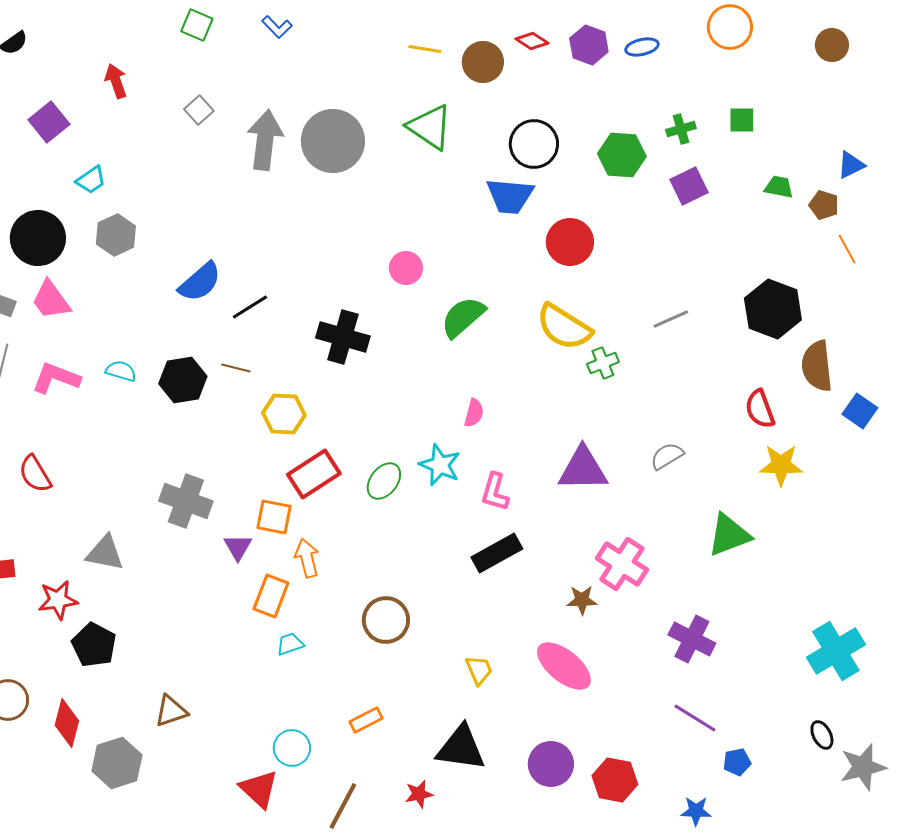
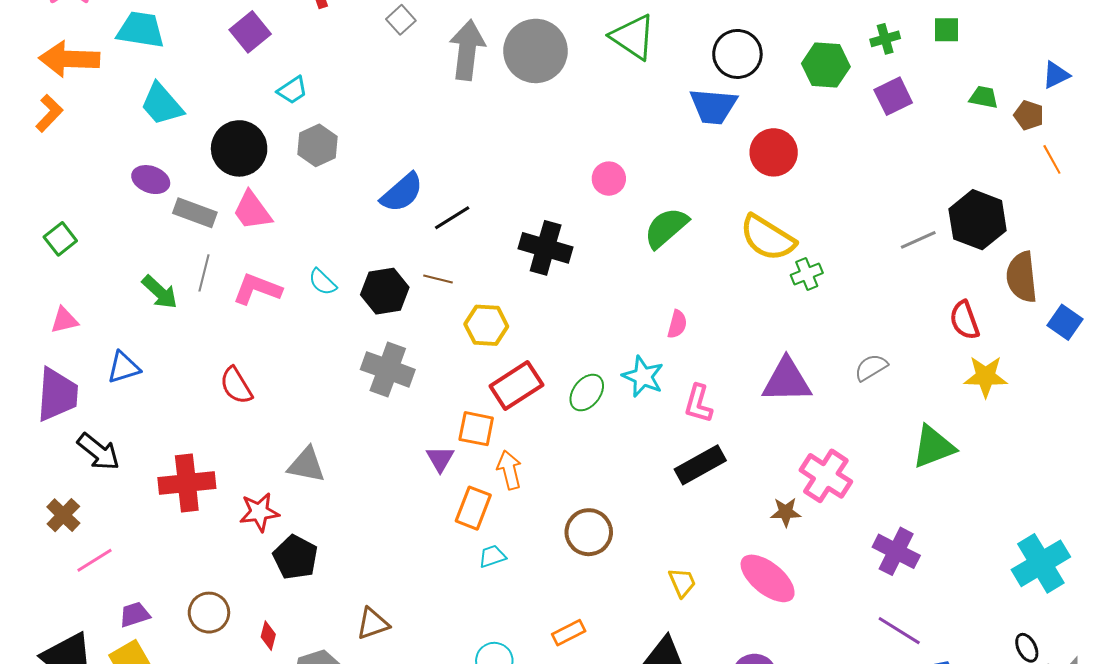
gray line: (671, 319) -> (918, 240), moved
cyan semicircle: (121, 371) -> (323, 282), turned -152
gray cross: (186, 501) -> (388, 369), moved
red diamond: (67, 723) -> (268, 636), size x0.6

